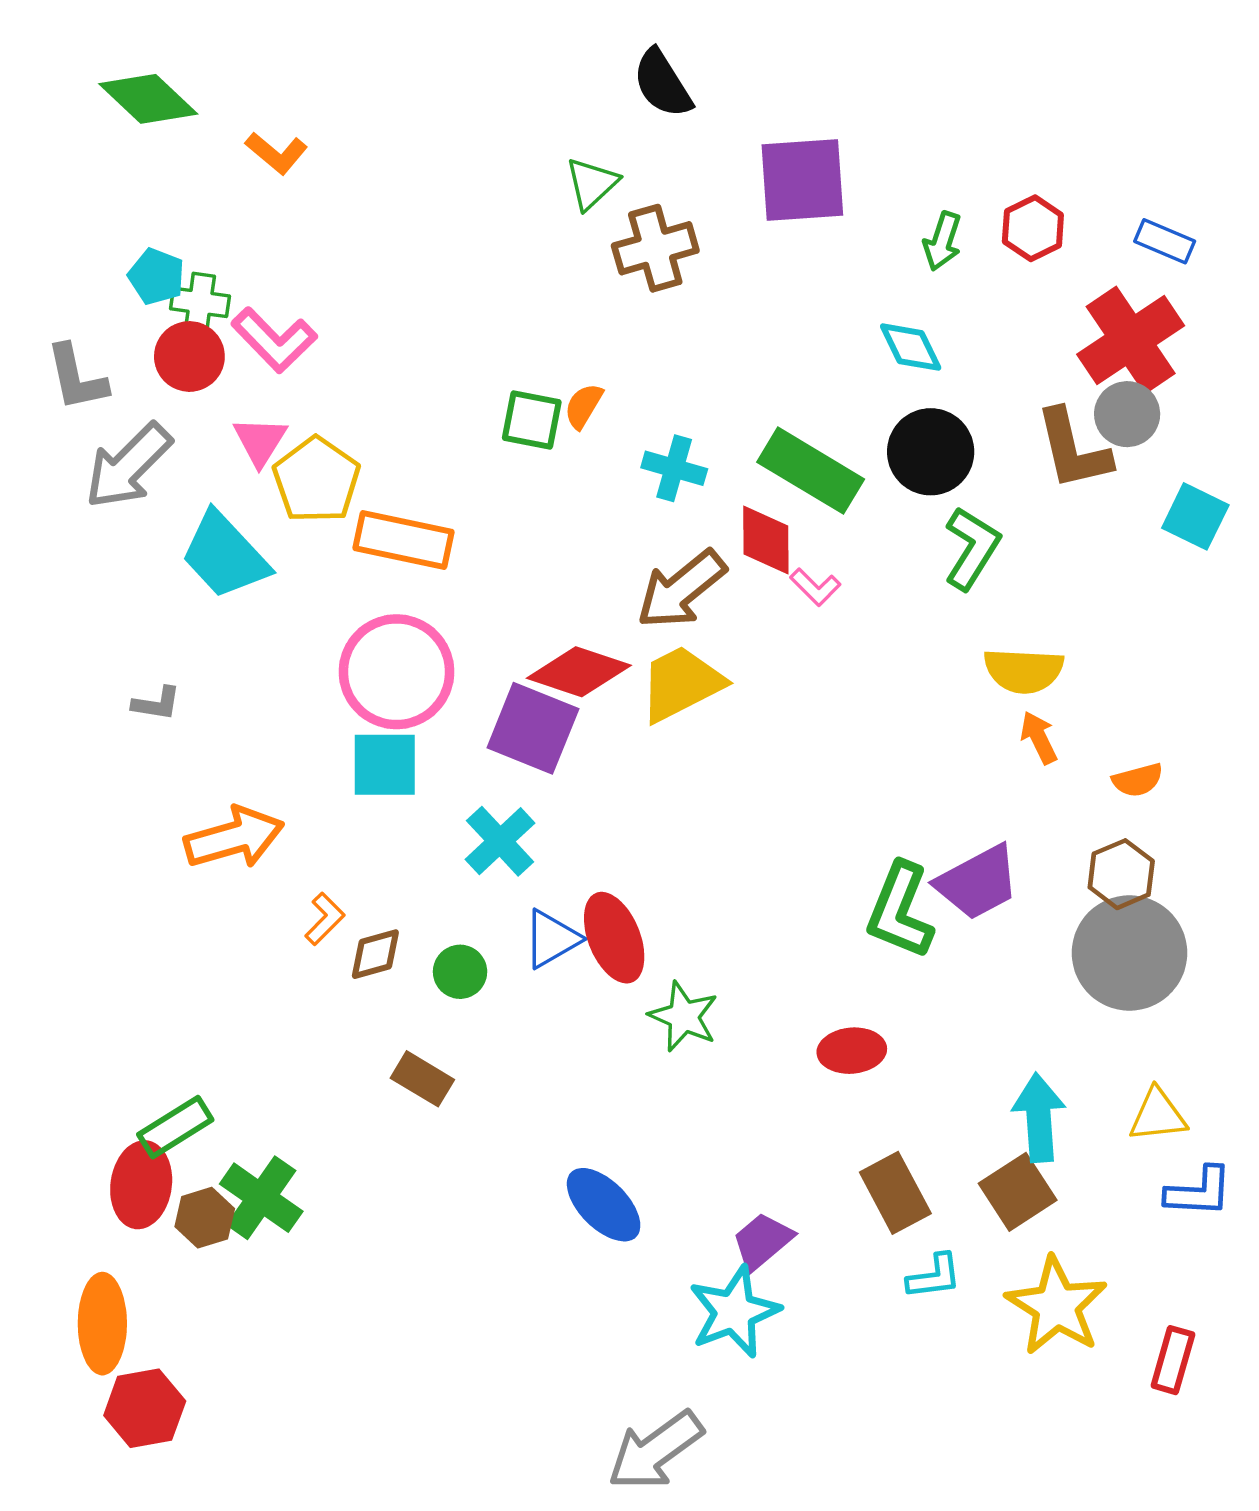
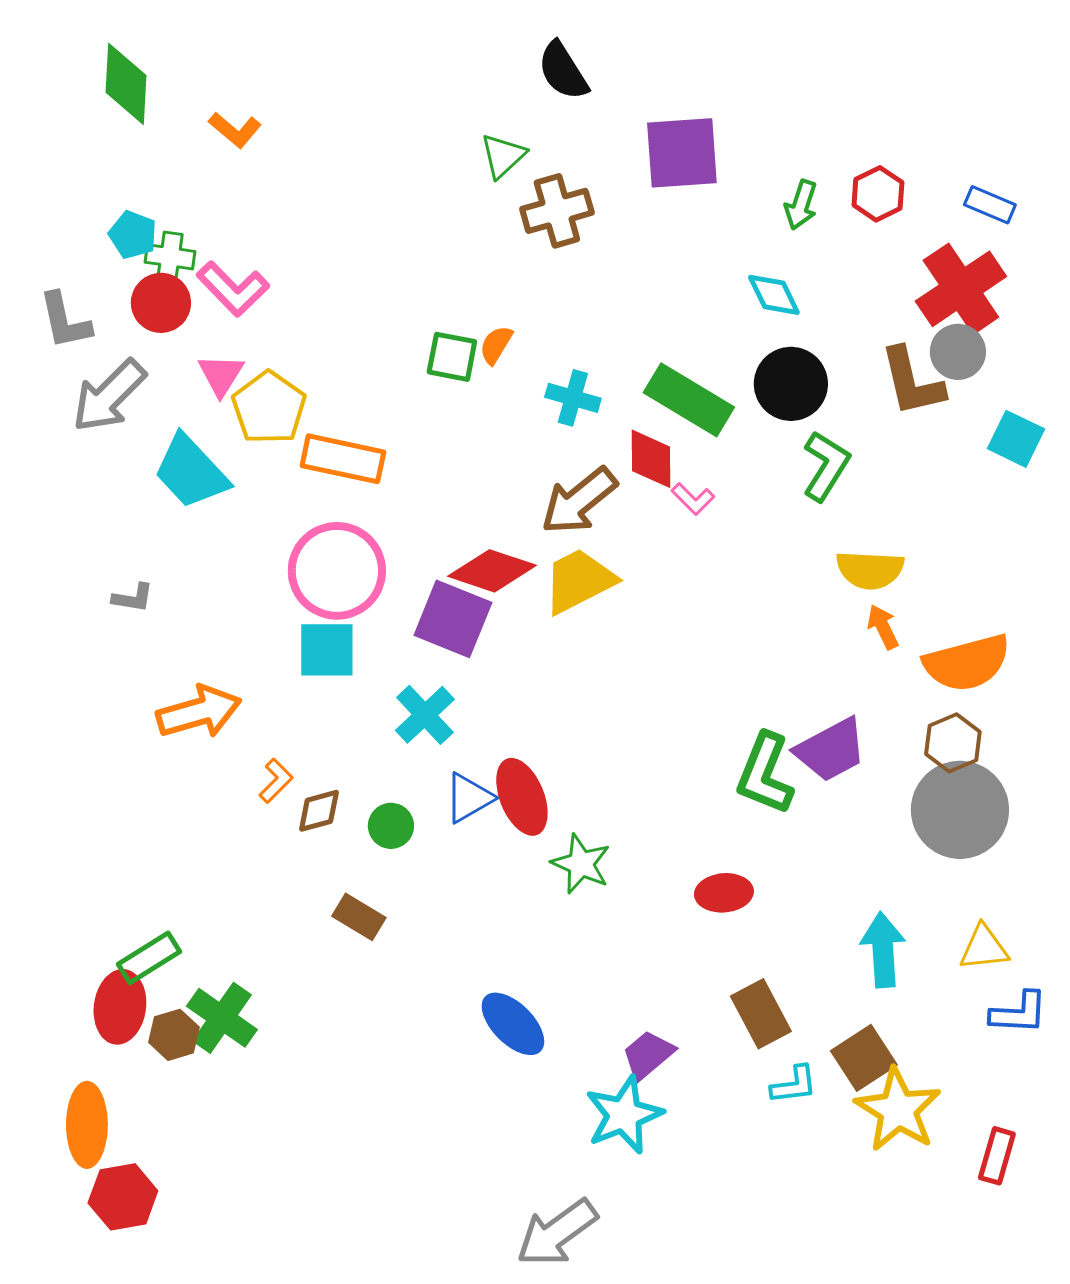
green diamond: (148, 99) -> (126, 84), turned 50
orange semicircle: (1138, 780) -> (967, 663), size x2.0
brown square: (1018, 1192) -> (864, 1058), moved

